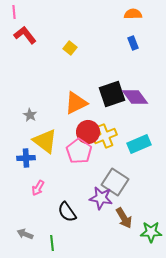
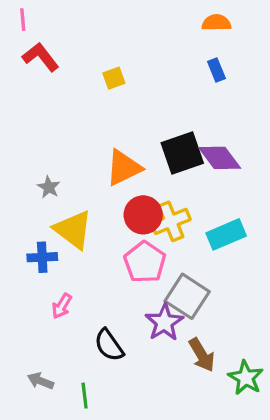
yellow square: (70, 48) -> (114, 78), turned 32
pink pentagon: (79, 151) -> (145, 262), moved
purple star: (101, 198) -> (164, 322), turned 30
green star: (151, 232) -> (246, 378), turned 30

